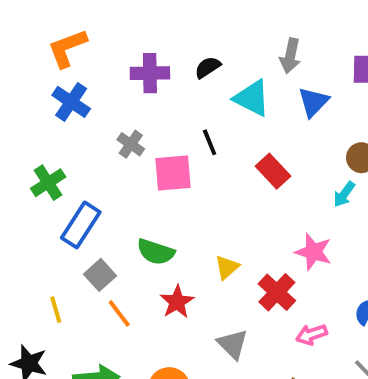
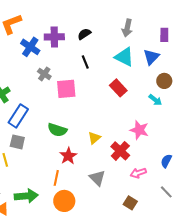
cyan triangle: (252, 98) -> (124, 57), moved
blue cross: (71, 102) -> (30, 47), moved
blue triangle: (313, 102) -> (151, 57), moved
black line: (210, 142) -> (85, 62), moved
cyan arrow: (344, 194) -> (155, 100), turned -88
gray square: (100, 275) -> (17, 142), moved, turned -35
orange line: (119, 313) -> (56, 178), moved, turned 49

